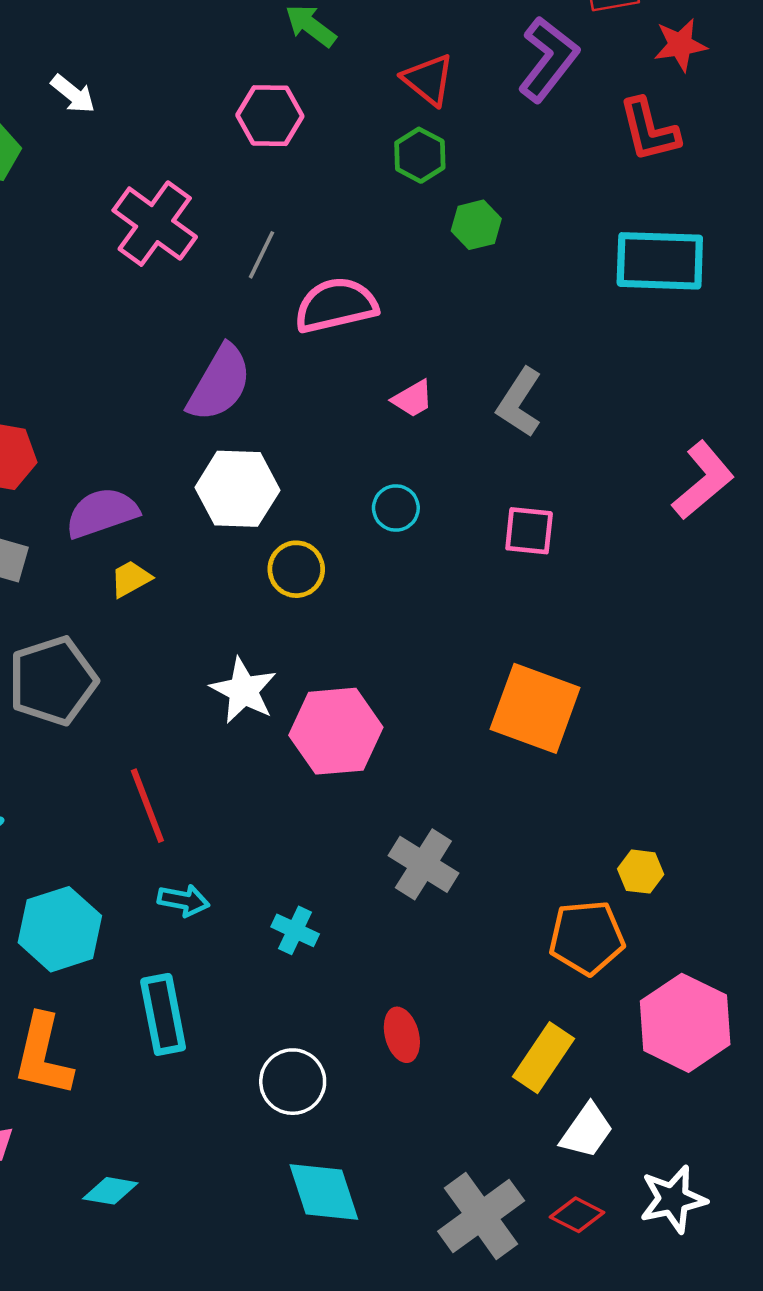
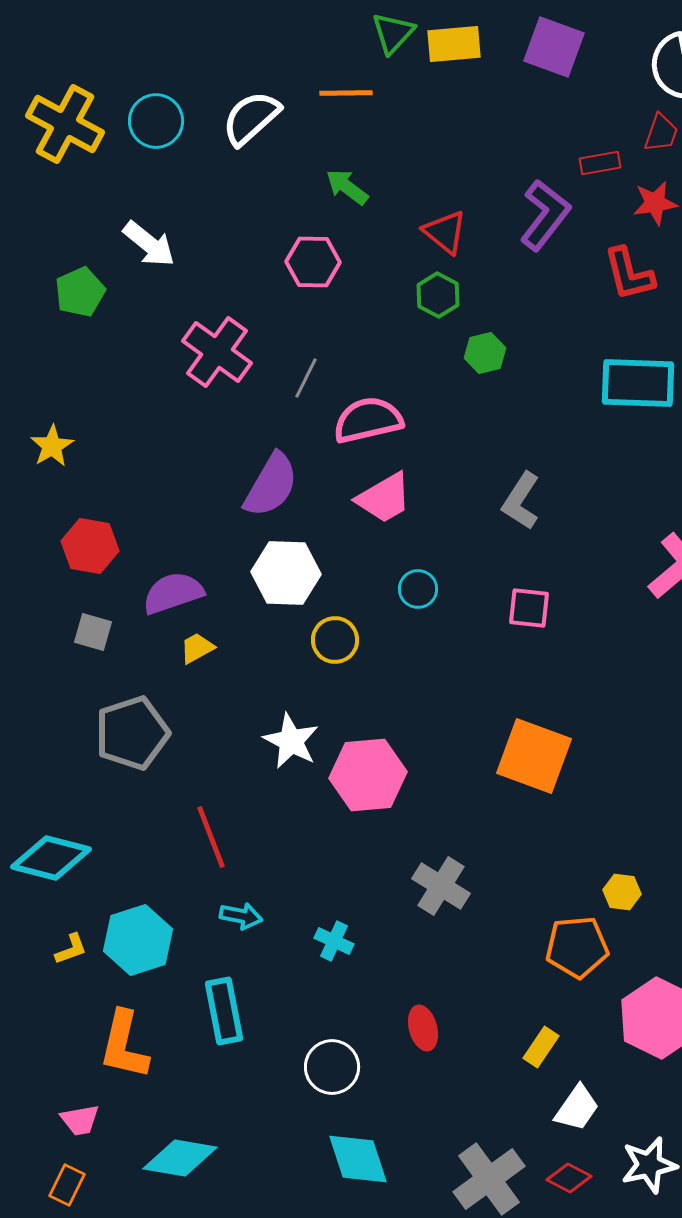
white arrow: (73, 94) -> (149, 244), size x1.4
pink trapezoid: (413, 399) -> (384, 498), moved, size x1.6
yellow rectangle: (543, 1058) -> (541, 1047), size x0.7
cyan diamond: (110, 1191) -> (180, 1158), size x1.6

